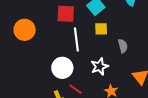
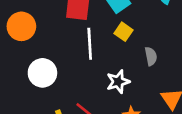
yellow square: (101, 29) -> (124, 32), turned 32
white circle: (62, 68) -> (42, 73), moved

